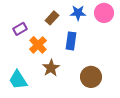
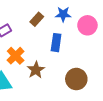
pink circle: (104, 13) -> (87, 25), moved
orange cross: (38, 45) -> (16, 56), moved

